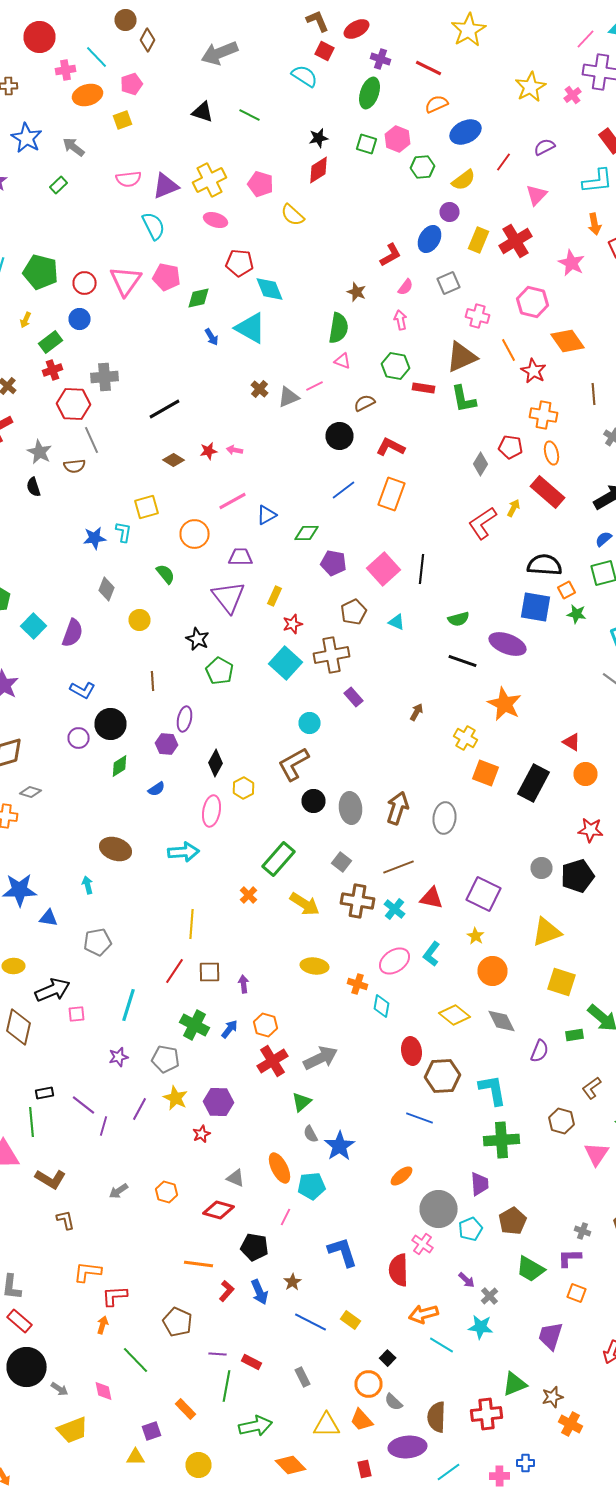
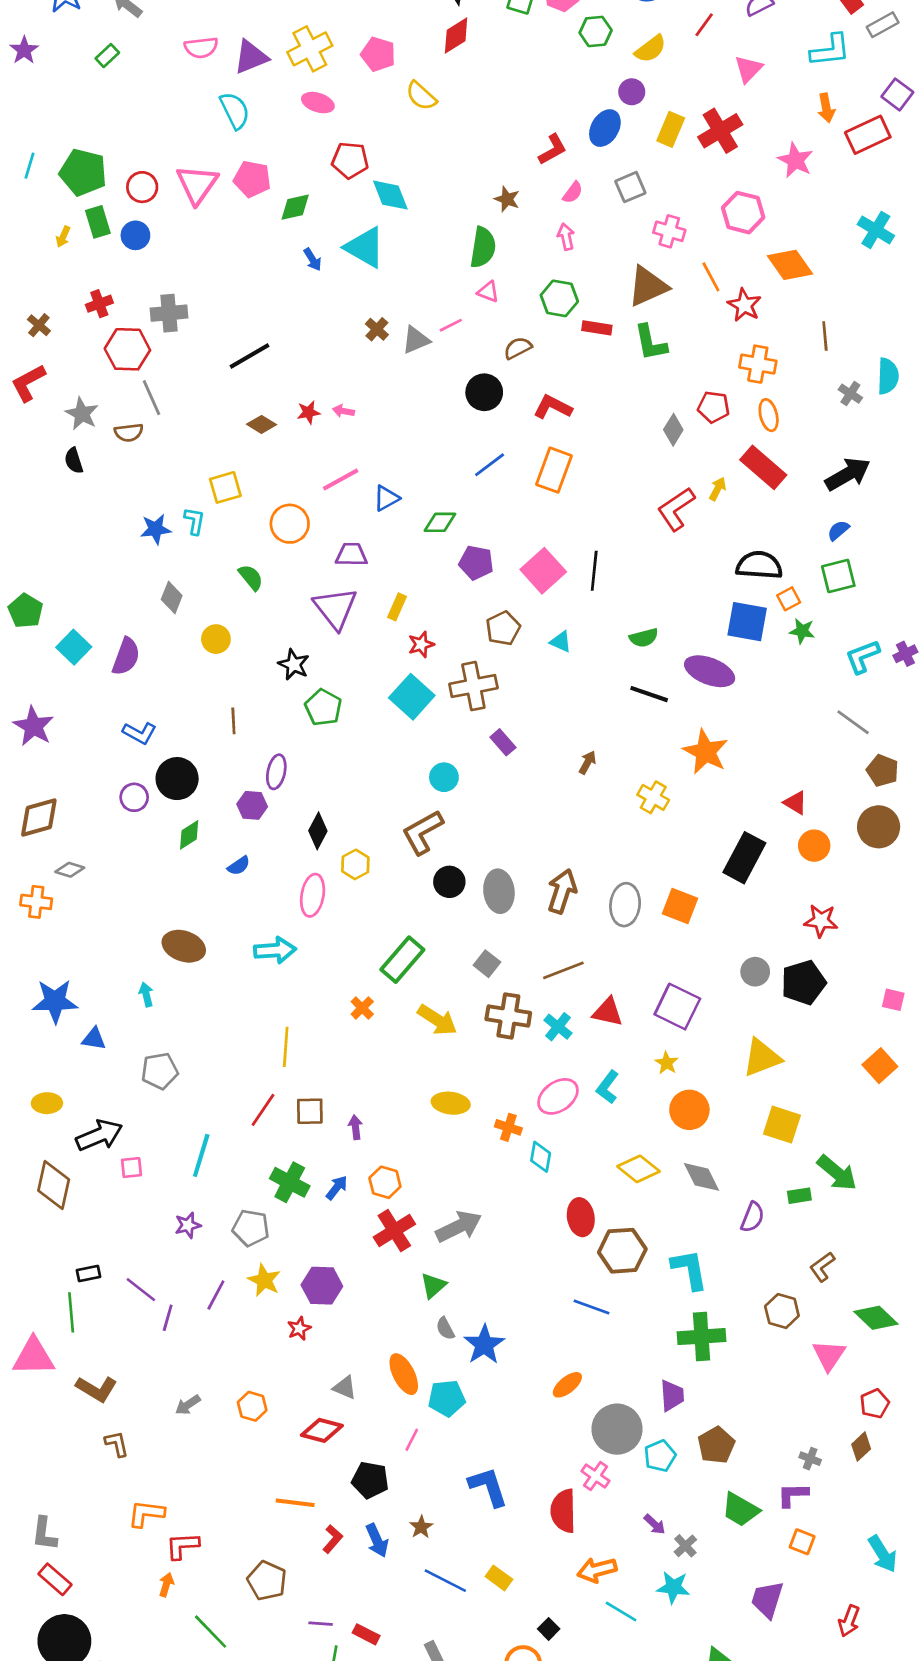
green rectangle: (50, 342) -> (98, 222), moved, turned -70
orange square: (486, 773) -> (680, 906), moved

